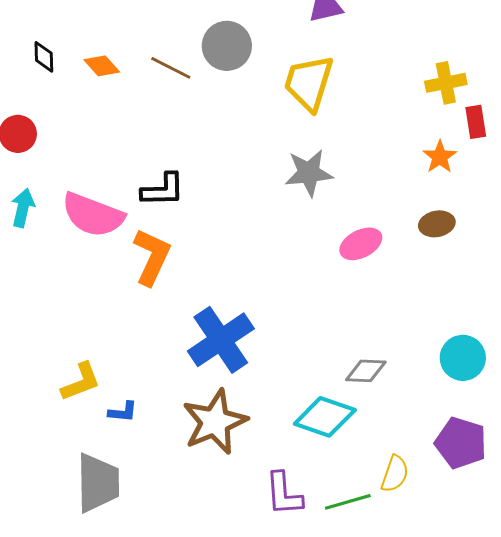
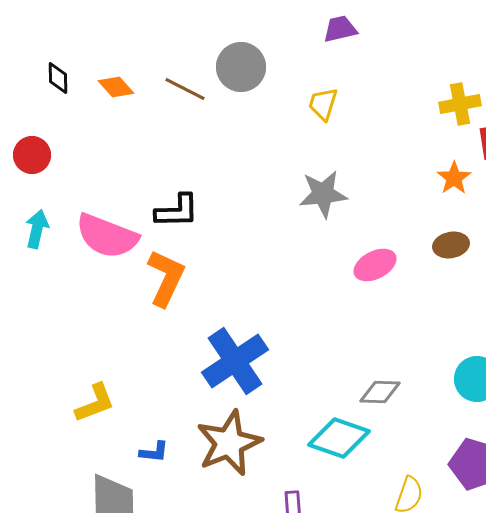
yellow trapezoid: (309, 83) -> (323, 104), size x0.6
blue L-shape: (123, 412) -> (154, 452), moved

